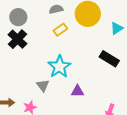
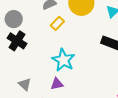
gray triangle: (43, 85) -> (25, 84), moved
purple triangle: (77, 91) -> (57, 84), moved

